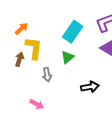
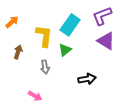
orange arrow: (21, 29) -> (12, 22), moved
yellow L-shape: (34, 48) -> (44, 36), moved

